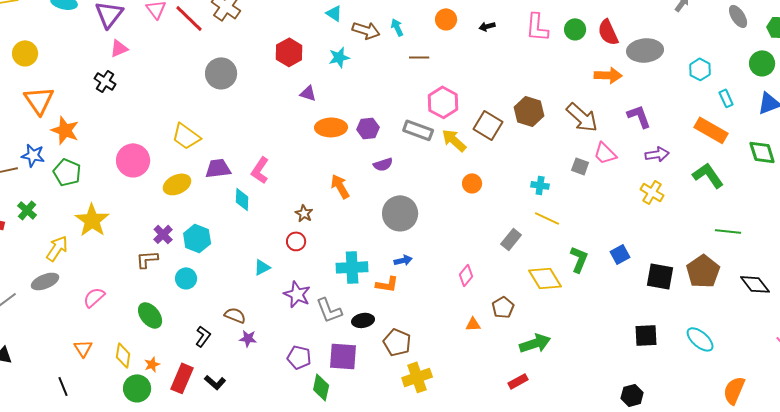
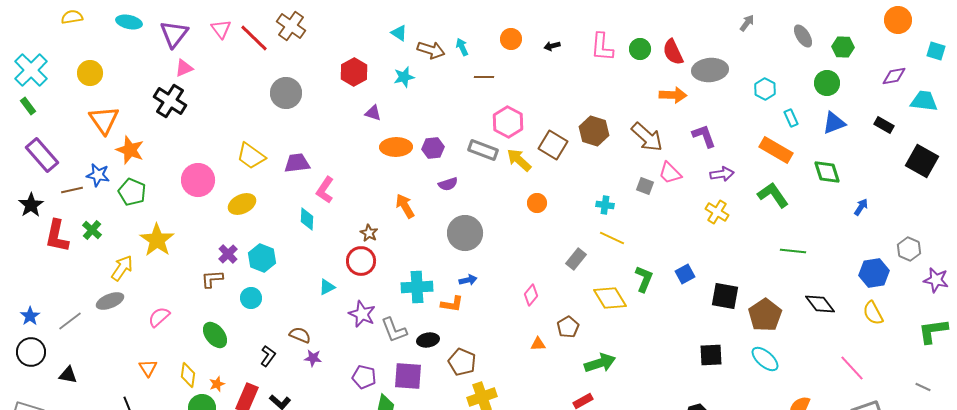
black cross: (105, 81) -> (170, 101), size x1.5
purple trapezoid: (218, 168) -> (297, 163), moved
red circle: (296, 241) -> (361, 261), size x1.5
brown pentagon: (703, 271) -> (765, 315), moved

